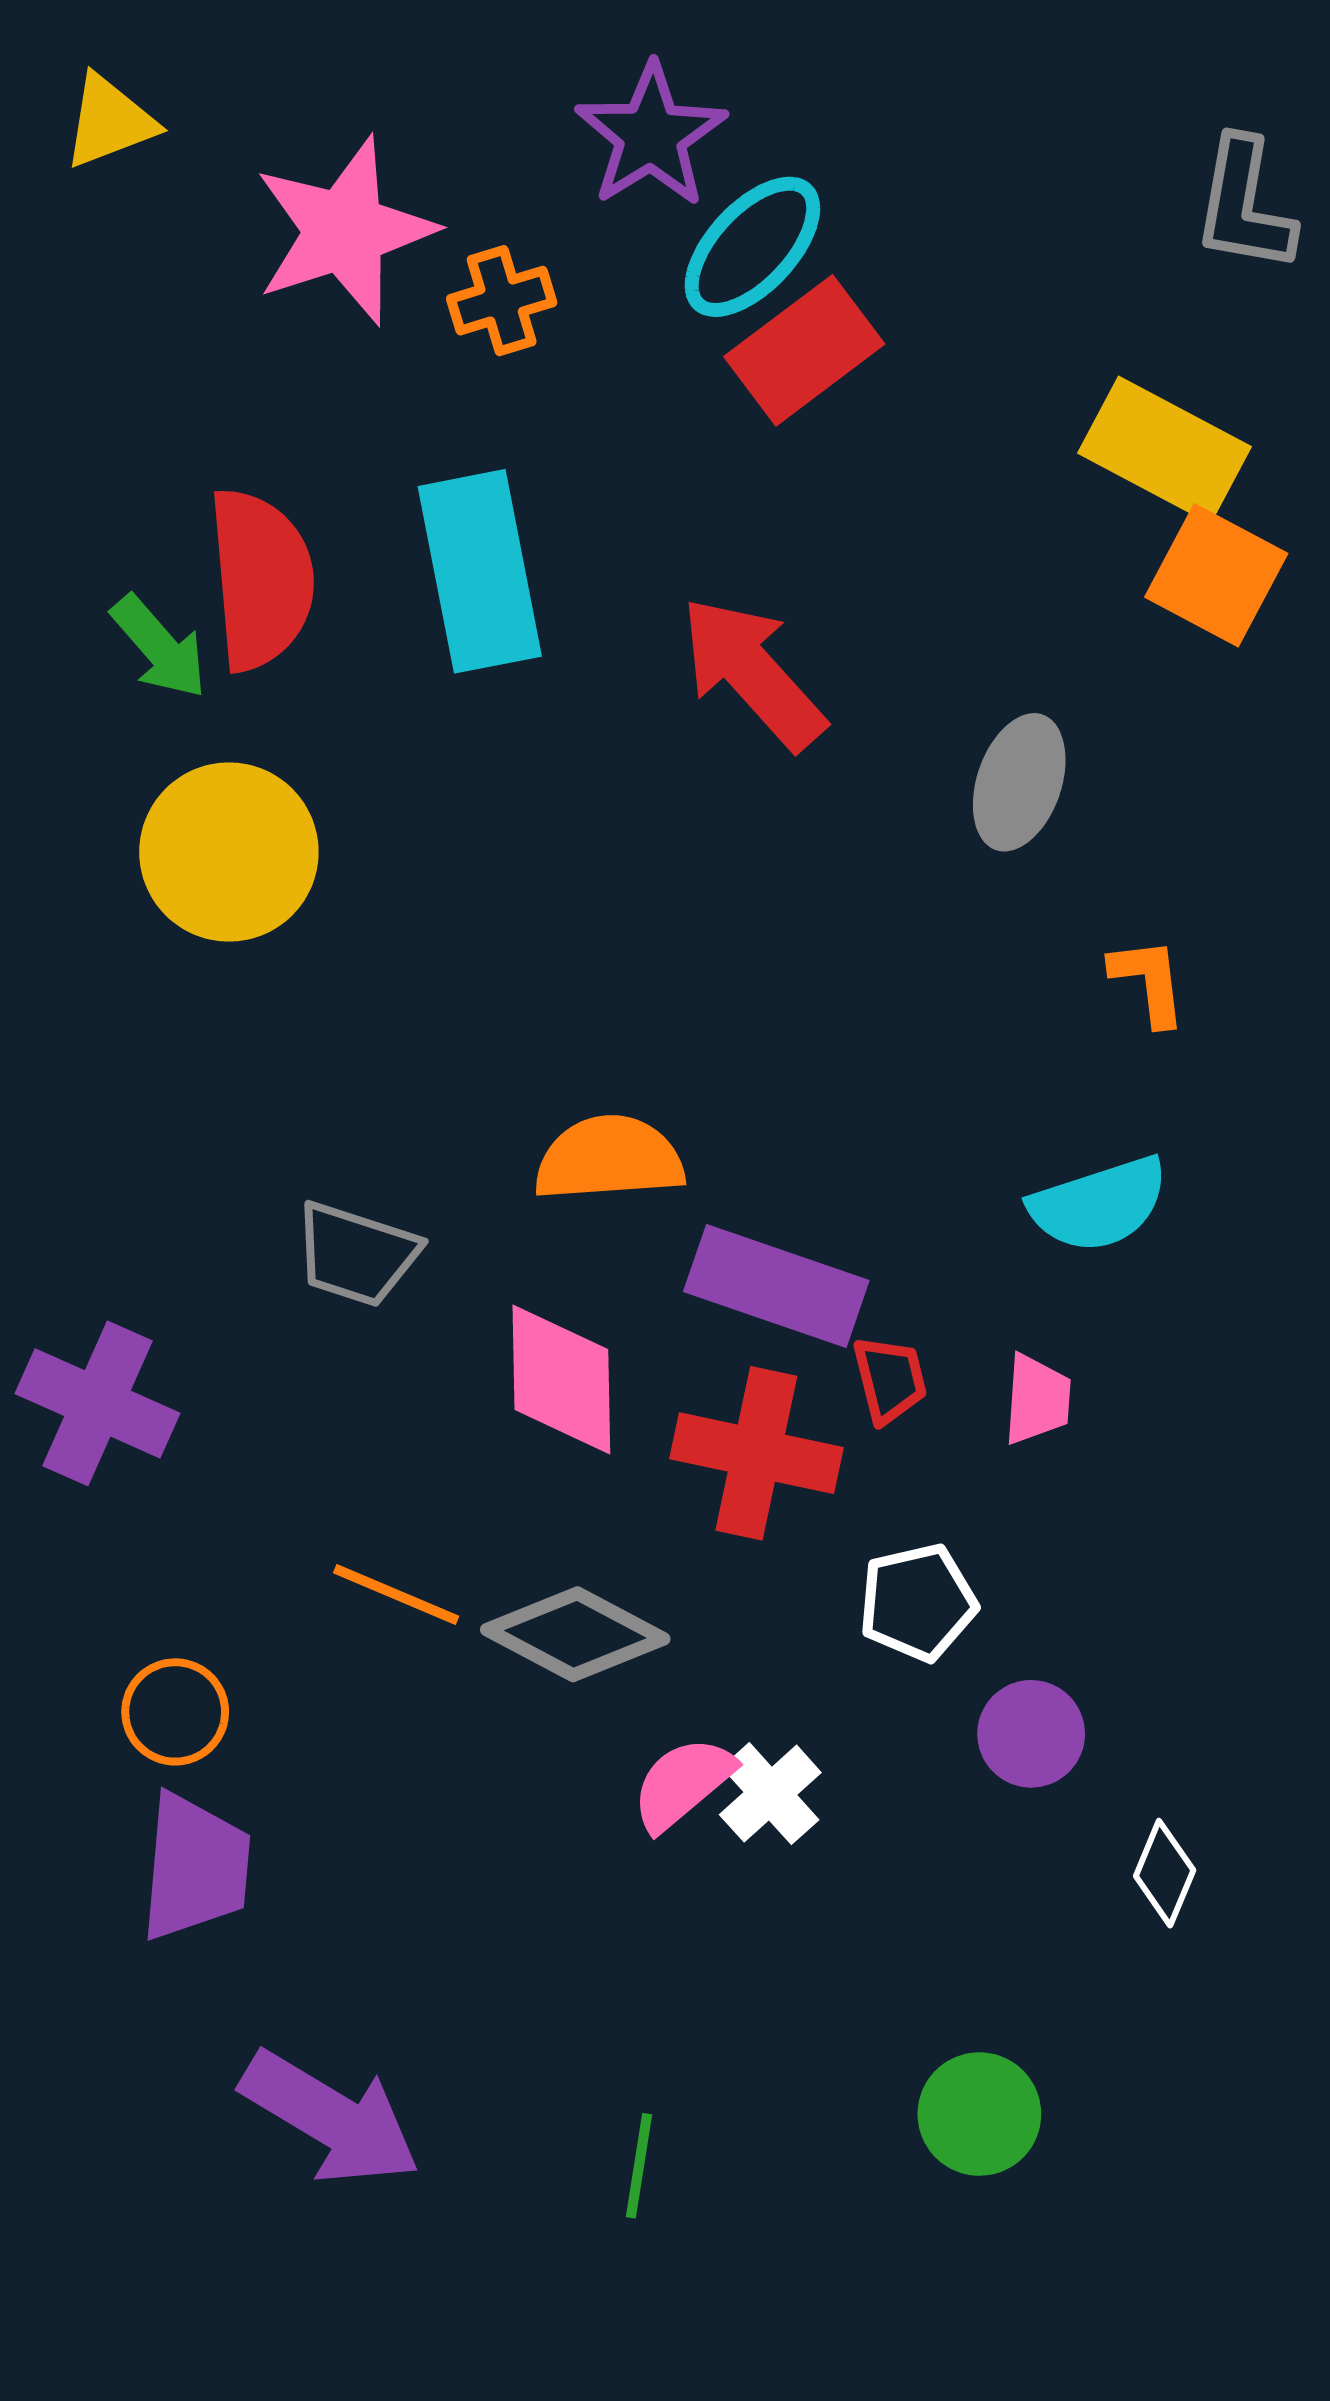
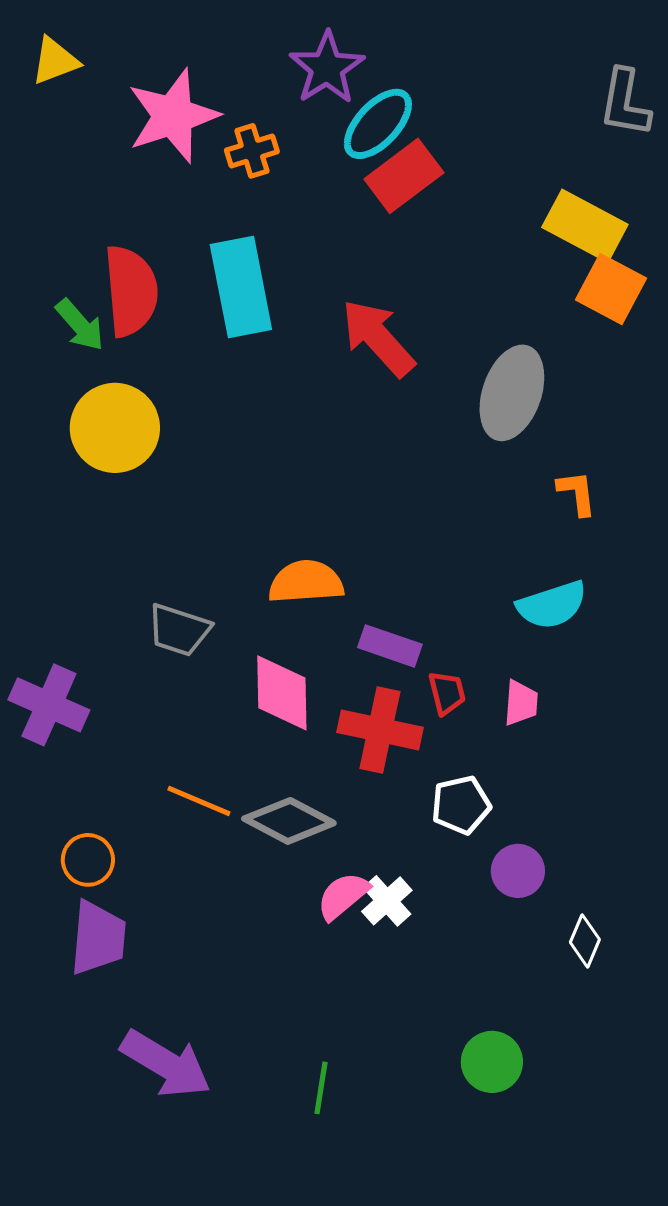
gray ellipse: (1019, 782) -> (512, 393), size x1.4
purple rectangle: (776, 1286) -> (390, 646), size x0.7

